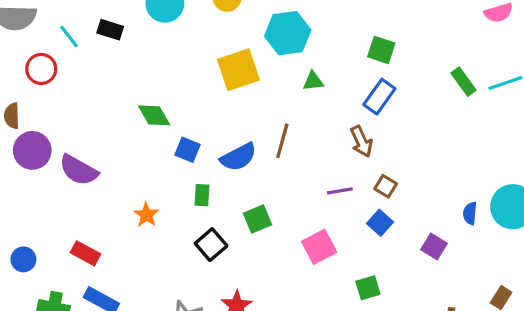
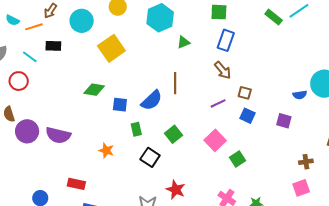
yellow square: (238, 70) -> (111, 48), moved
green diamond: (154, 115) -> (94, 90), turned -35
blue semicircle: (470, 213) -> (300, 95), turned -88
green square: (368, 288) -> (238, 159), moved

